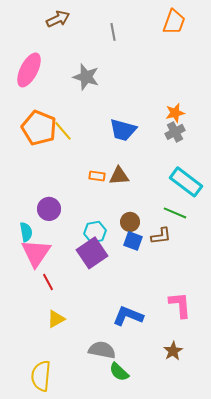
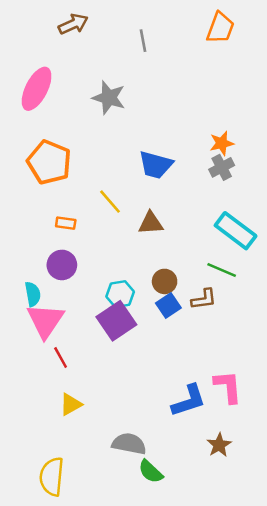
yellow line: (63, 131) -> (110, 202), moved
orange rectangle: (97, 176) -> (66, 223), moved
blue square: (133, 241) -> (168, 306), turned 36
blue L-shape: (128, 316) -> (189, 401), moved, turned 140

